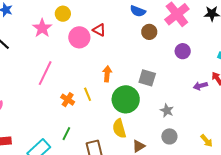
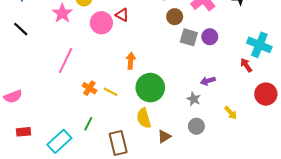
gray square: (147, 78) -> (189, 37), moved
purple arrow: (200, 86) -> (208, 81), moved
yellow line: (88, 94) -> (111, 92), moved, turned -40
yellow arrow: (207, 141) -> (231, 113), moved

